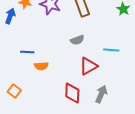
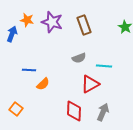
cyan line: (111, 50) -> (104, 66), moved
orange semicircle: (41, 66) -> (43, 84), turned -40

